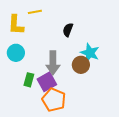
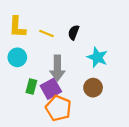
yellow line: (35, 12) -> (47, 34), moved, turned 32
brown circle: (81, 65) -> (93, 88), moved

